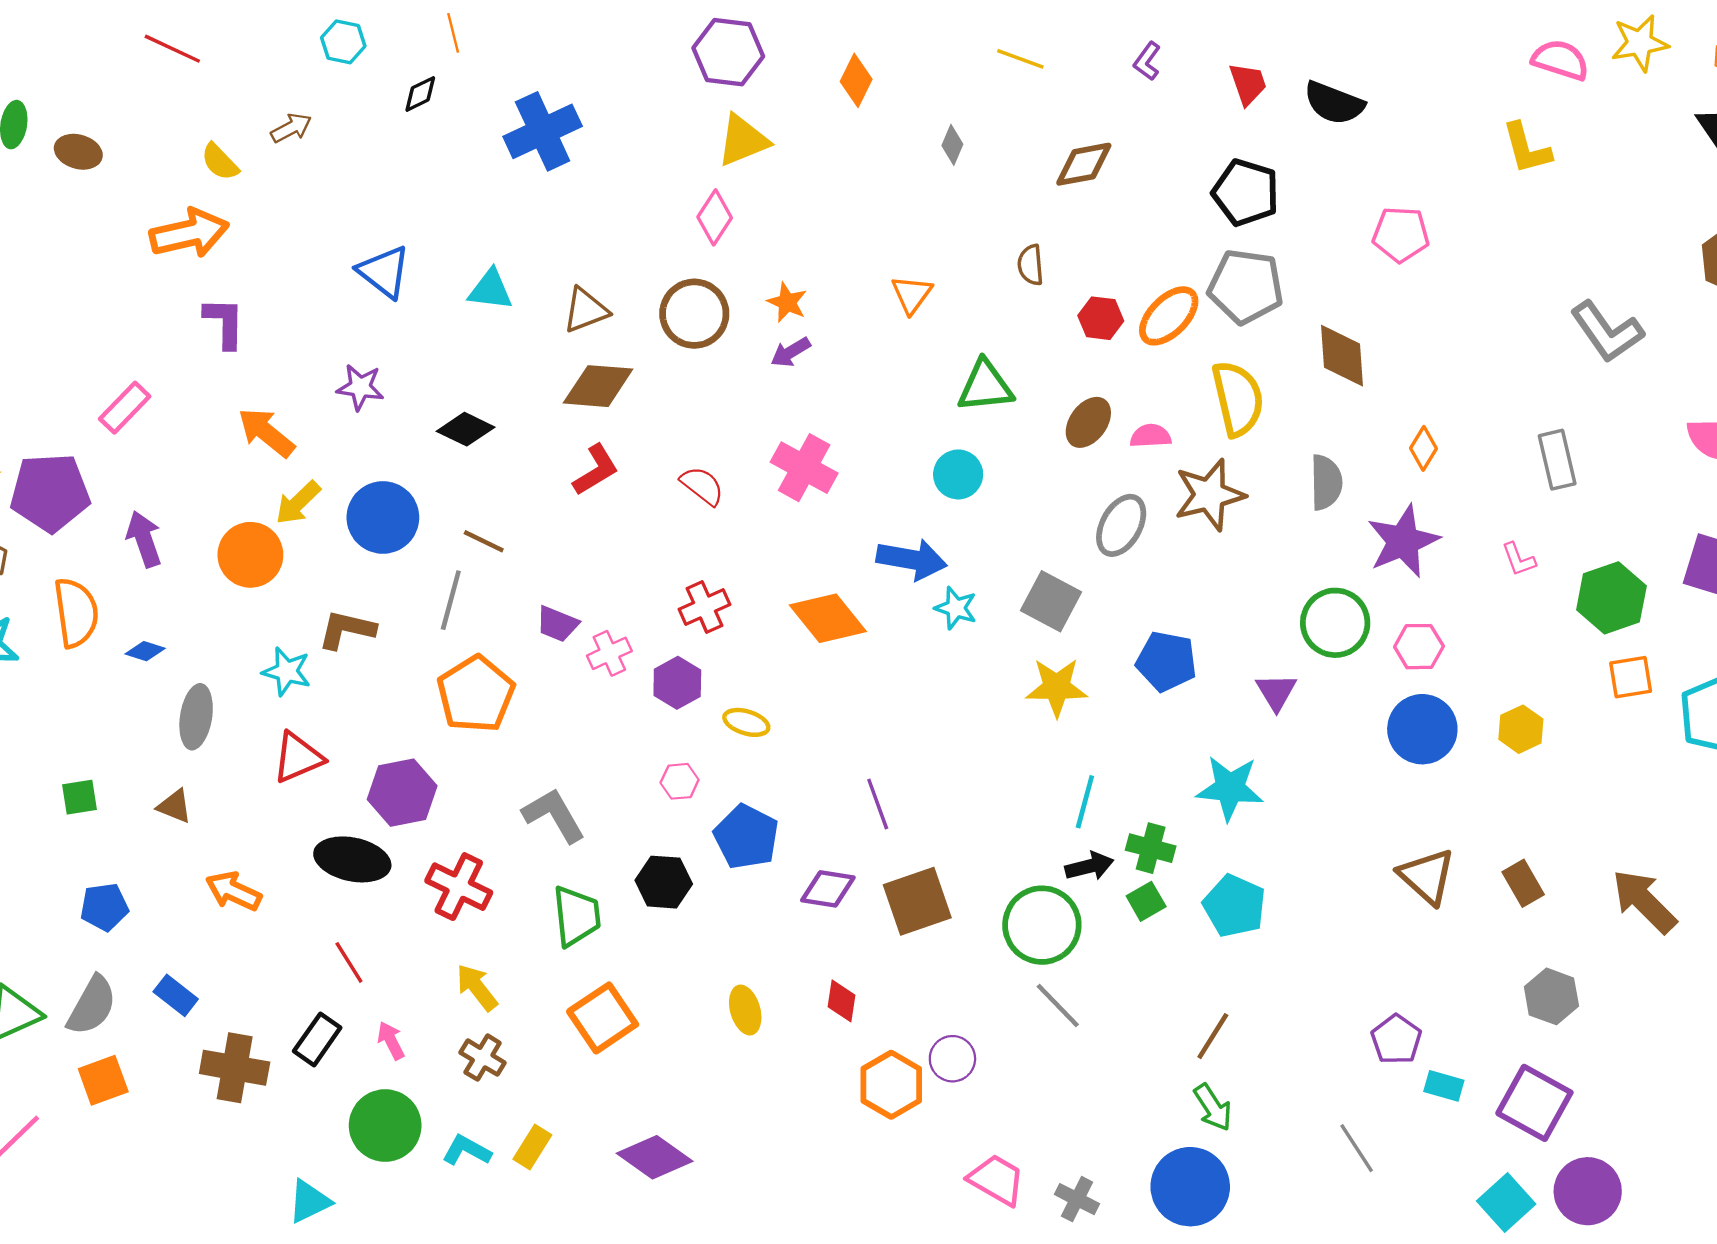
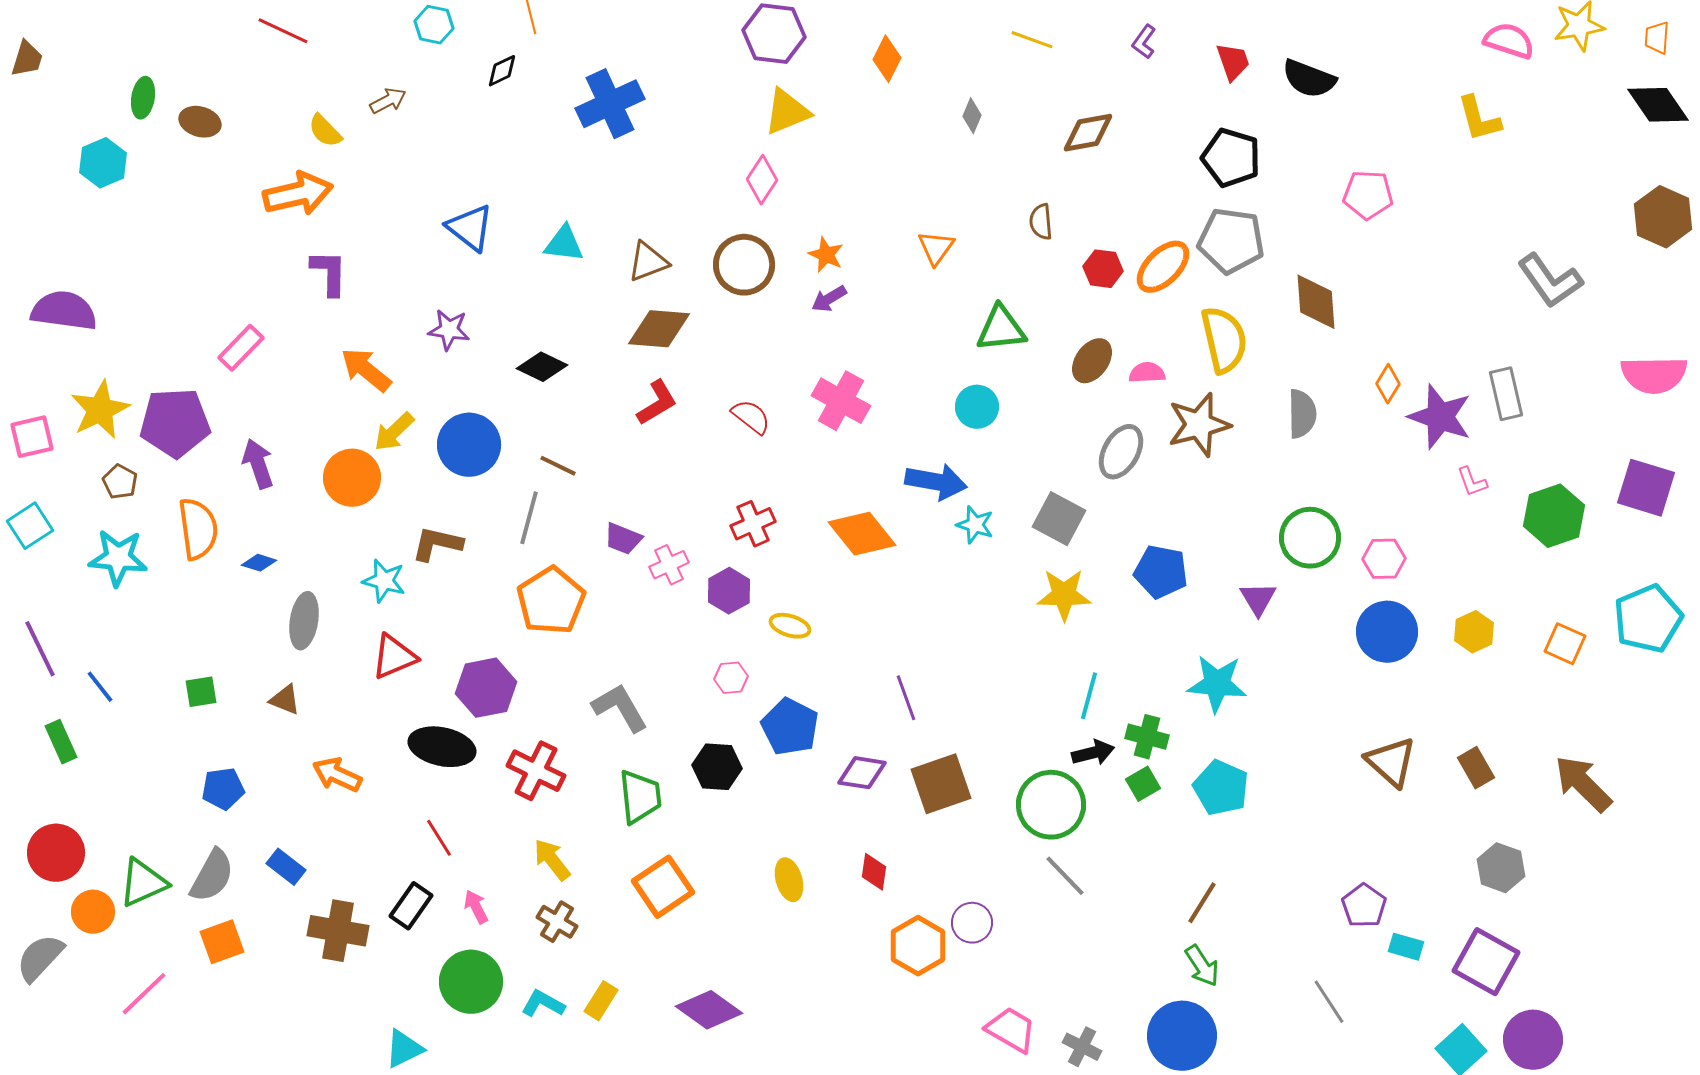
purple star: (1403, 541) -> (1440, 417), moved, turned -30
orange square: (1631, 677) -> (1565, 644), moved, turned 33

